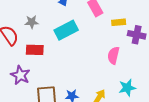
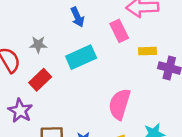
red rectangle: (35, 50) -> (40, 80), turned -48
pink semicircle: (113, 55) -> (120, 104), moved, size x1.4

